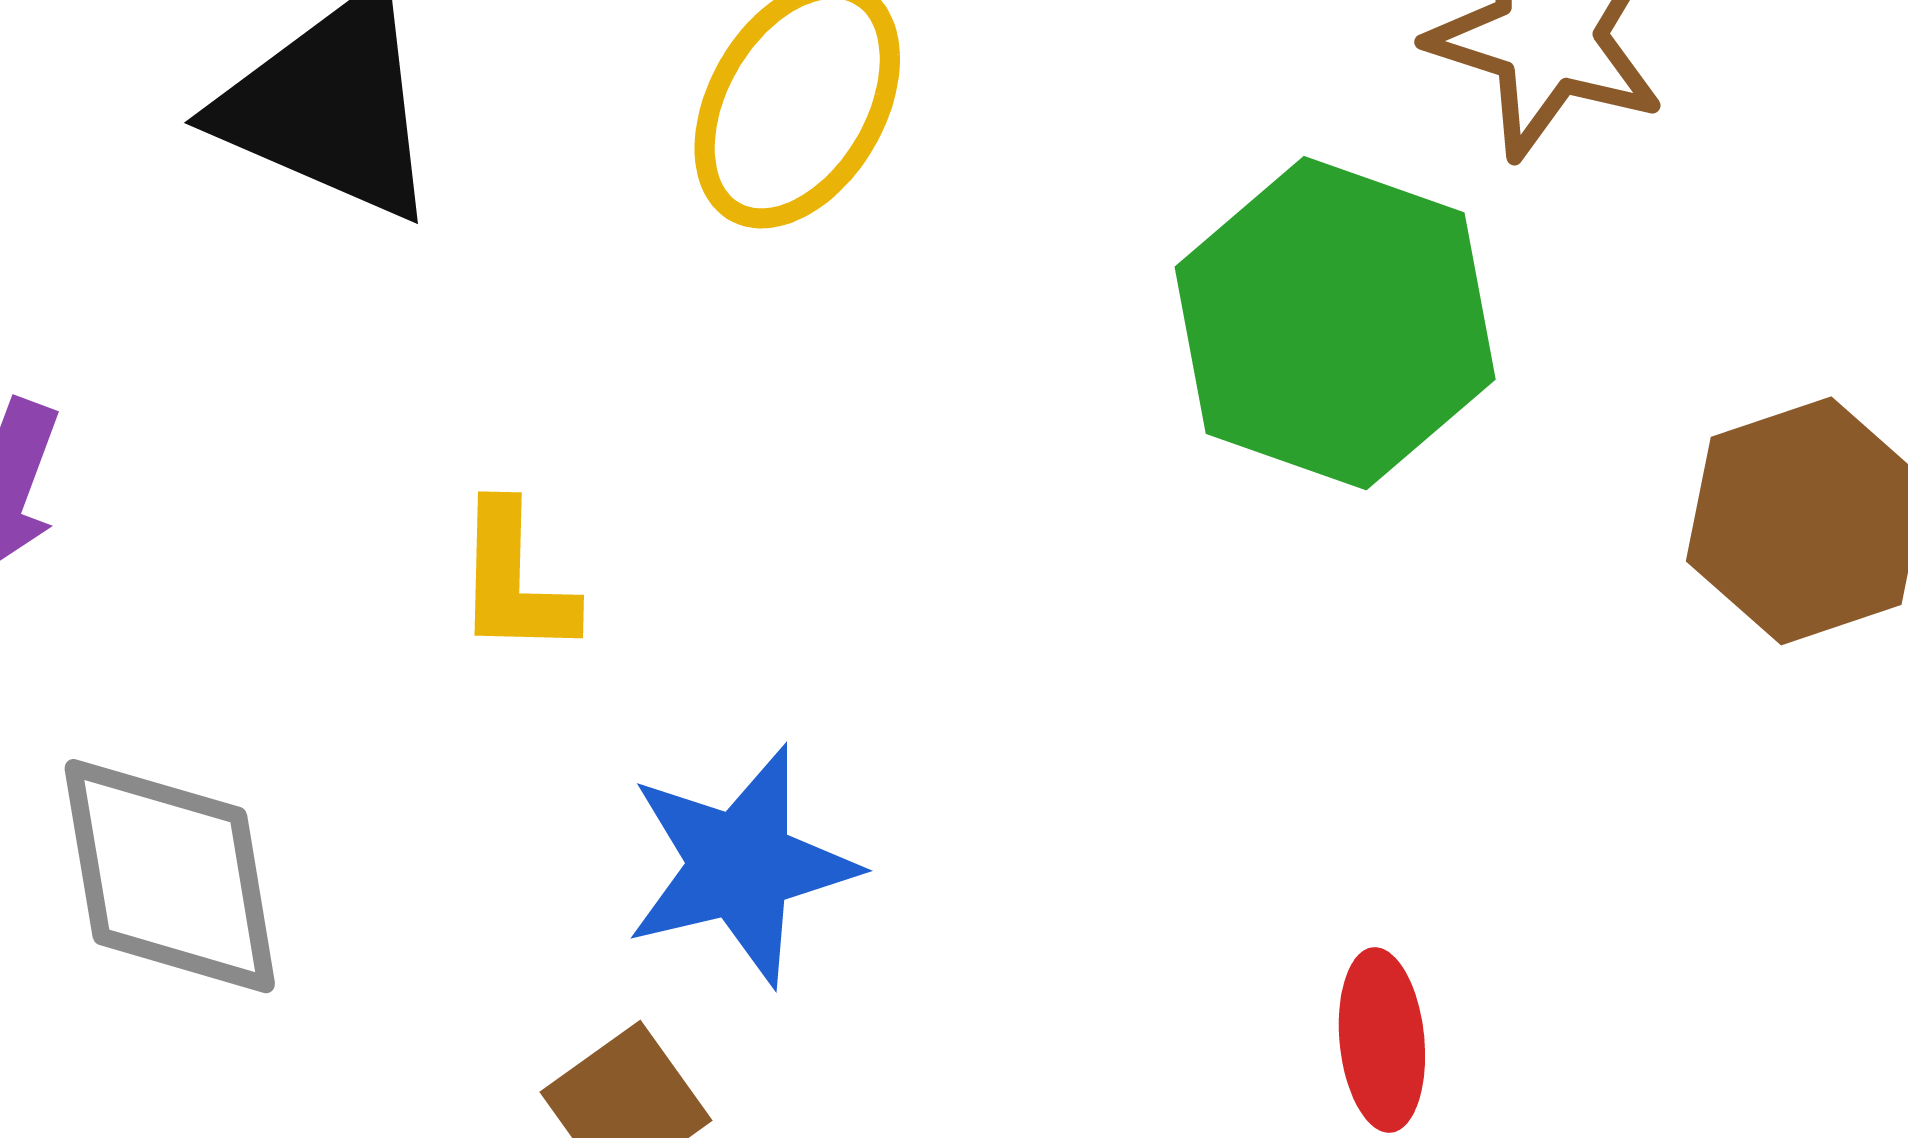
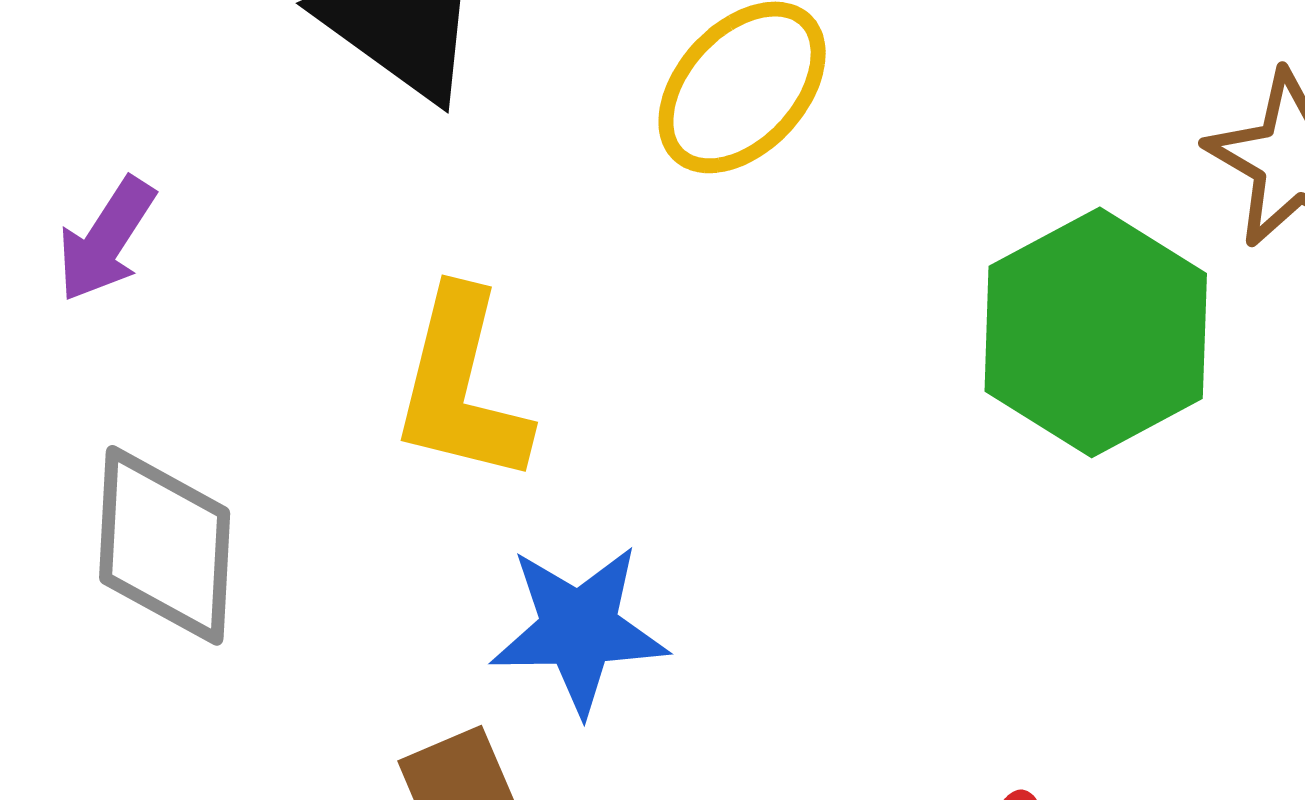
yellow L-shape: (515, 580) -> (461, 387), size x1.6

